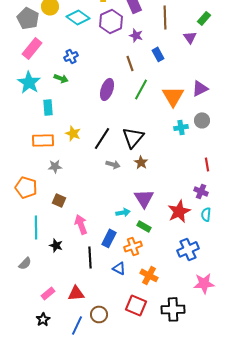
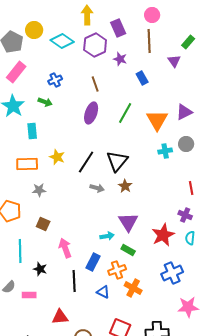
brown line: (130, 63) -> (95, 84), moved
orange cross: (149, 275) -> (133, 288), moved
pink rectangle: (48, 293) -> (29, 295), moved, turned 40

